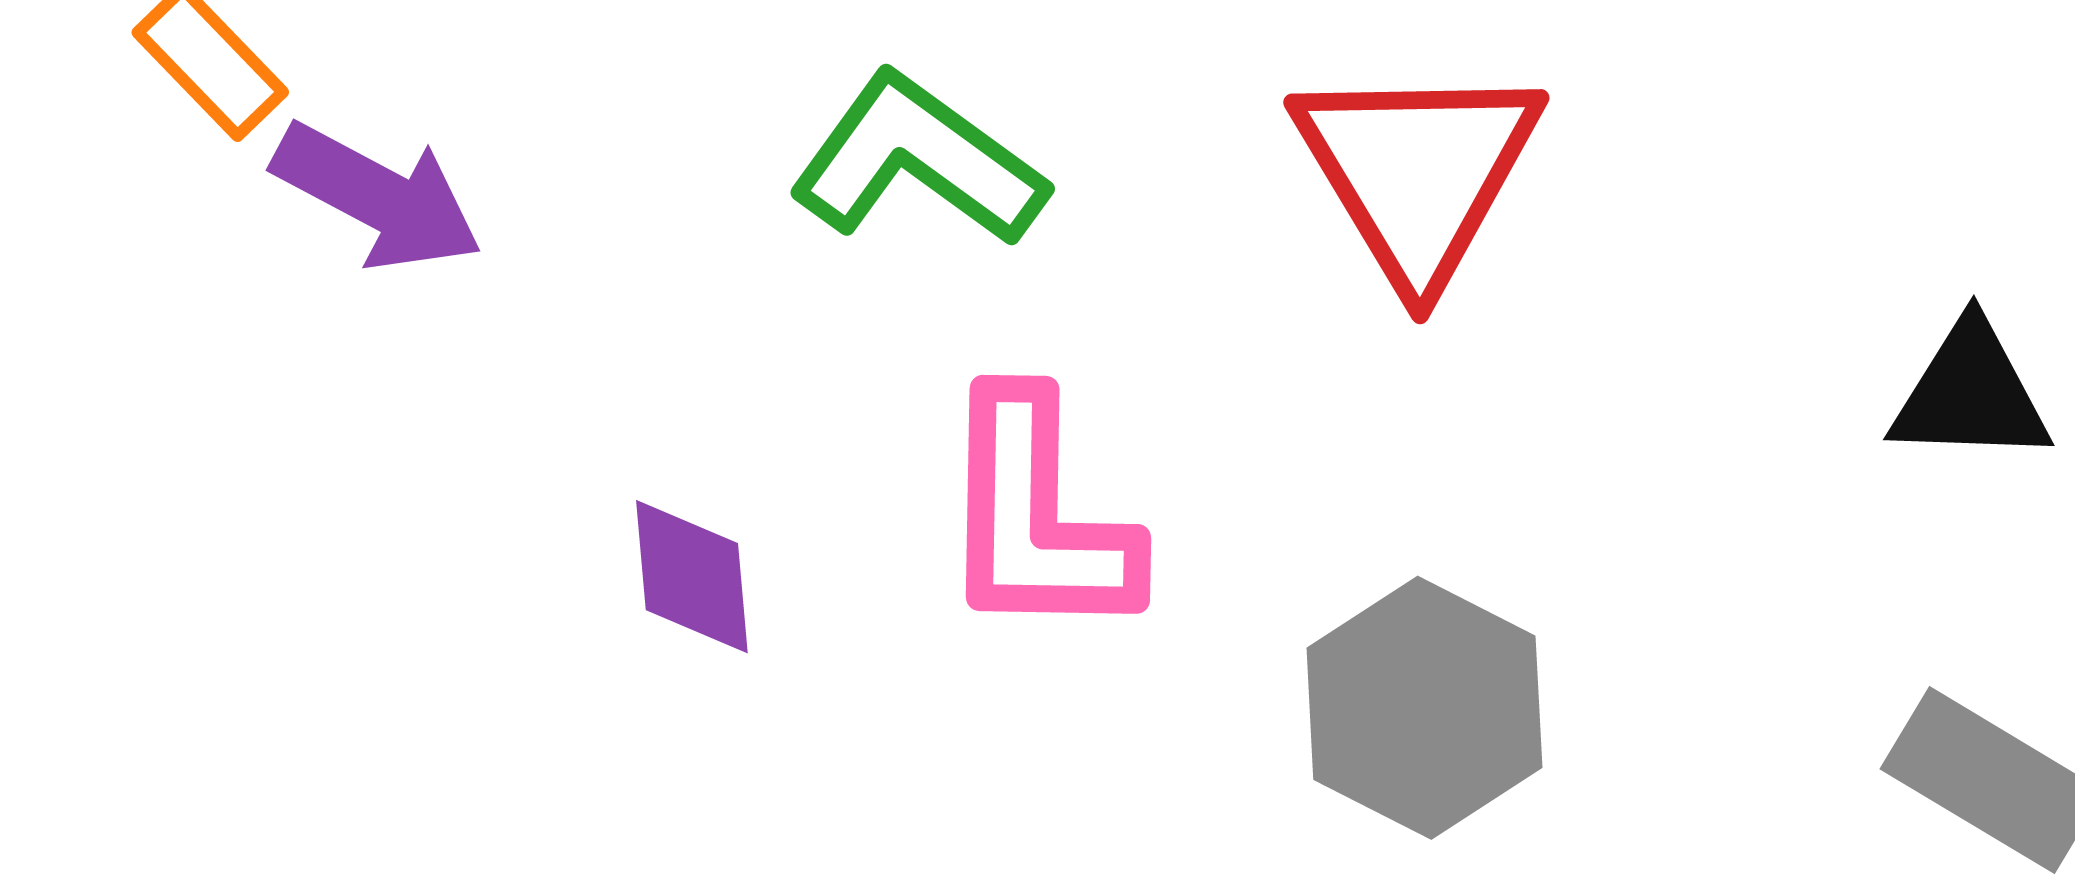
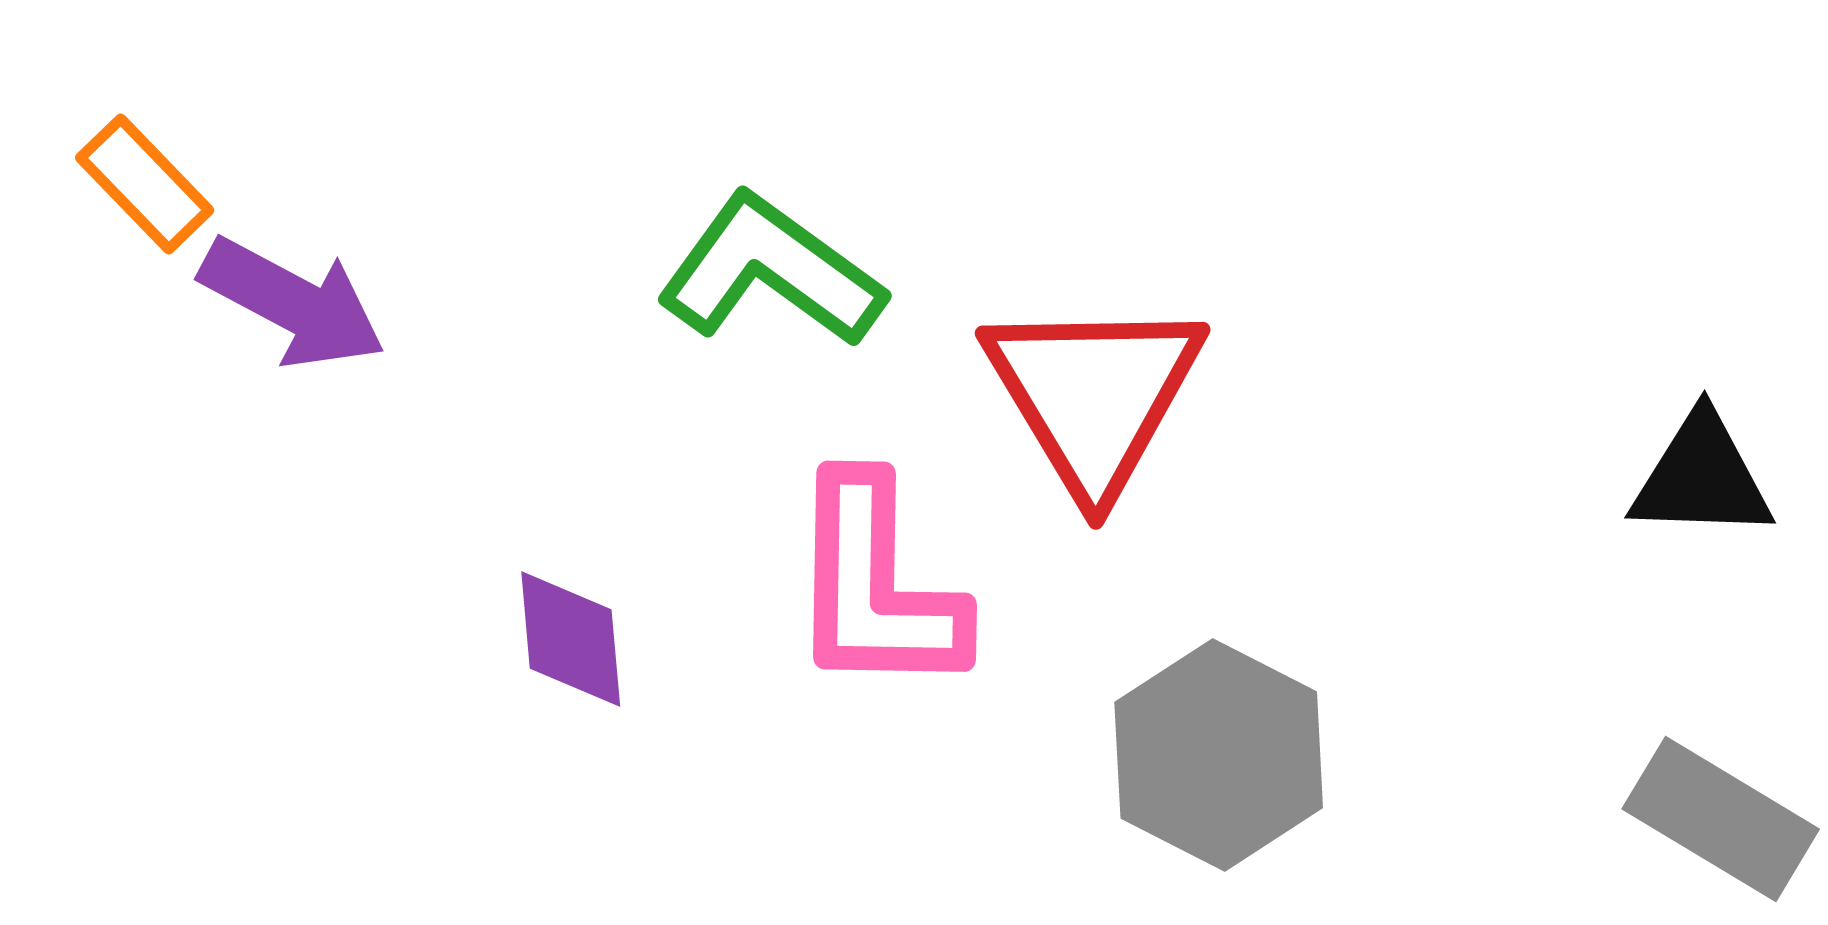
red triangle: (1418, 172) -> (1094, 395), moved

